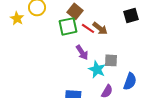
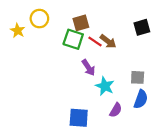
brown square: (75, 11) -> (81, 23), turned 35
green square: (68, 26) -> (73, 39), turned 30
gray square: (111, 60) -> (138, 77), moved

